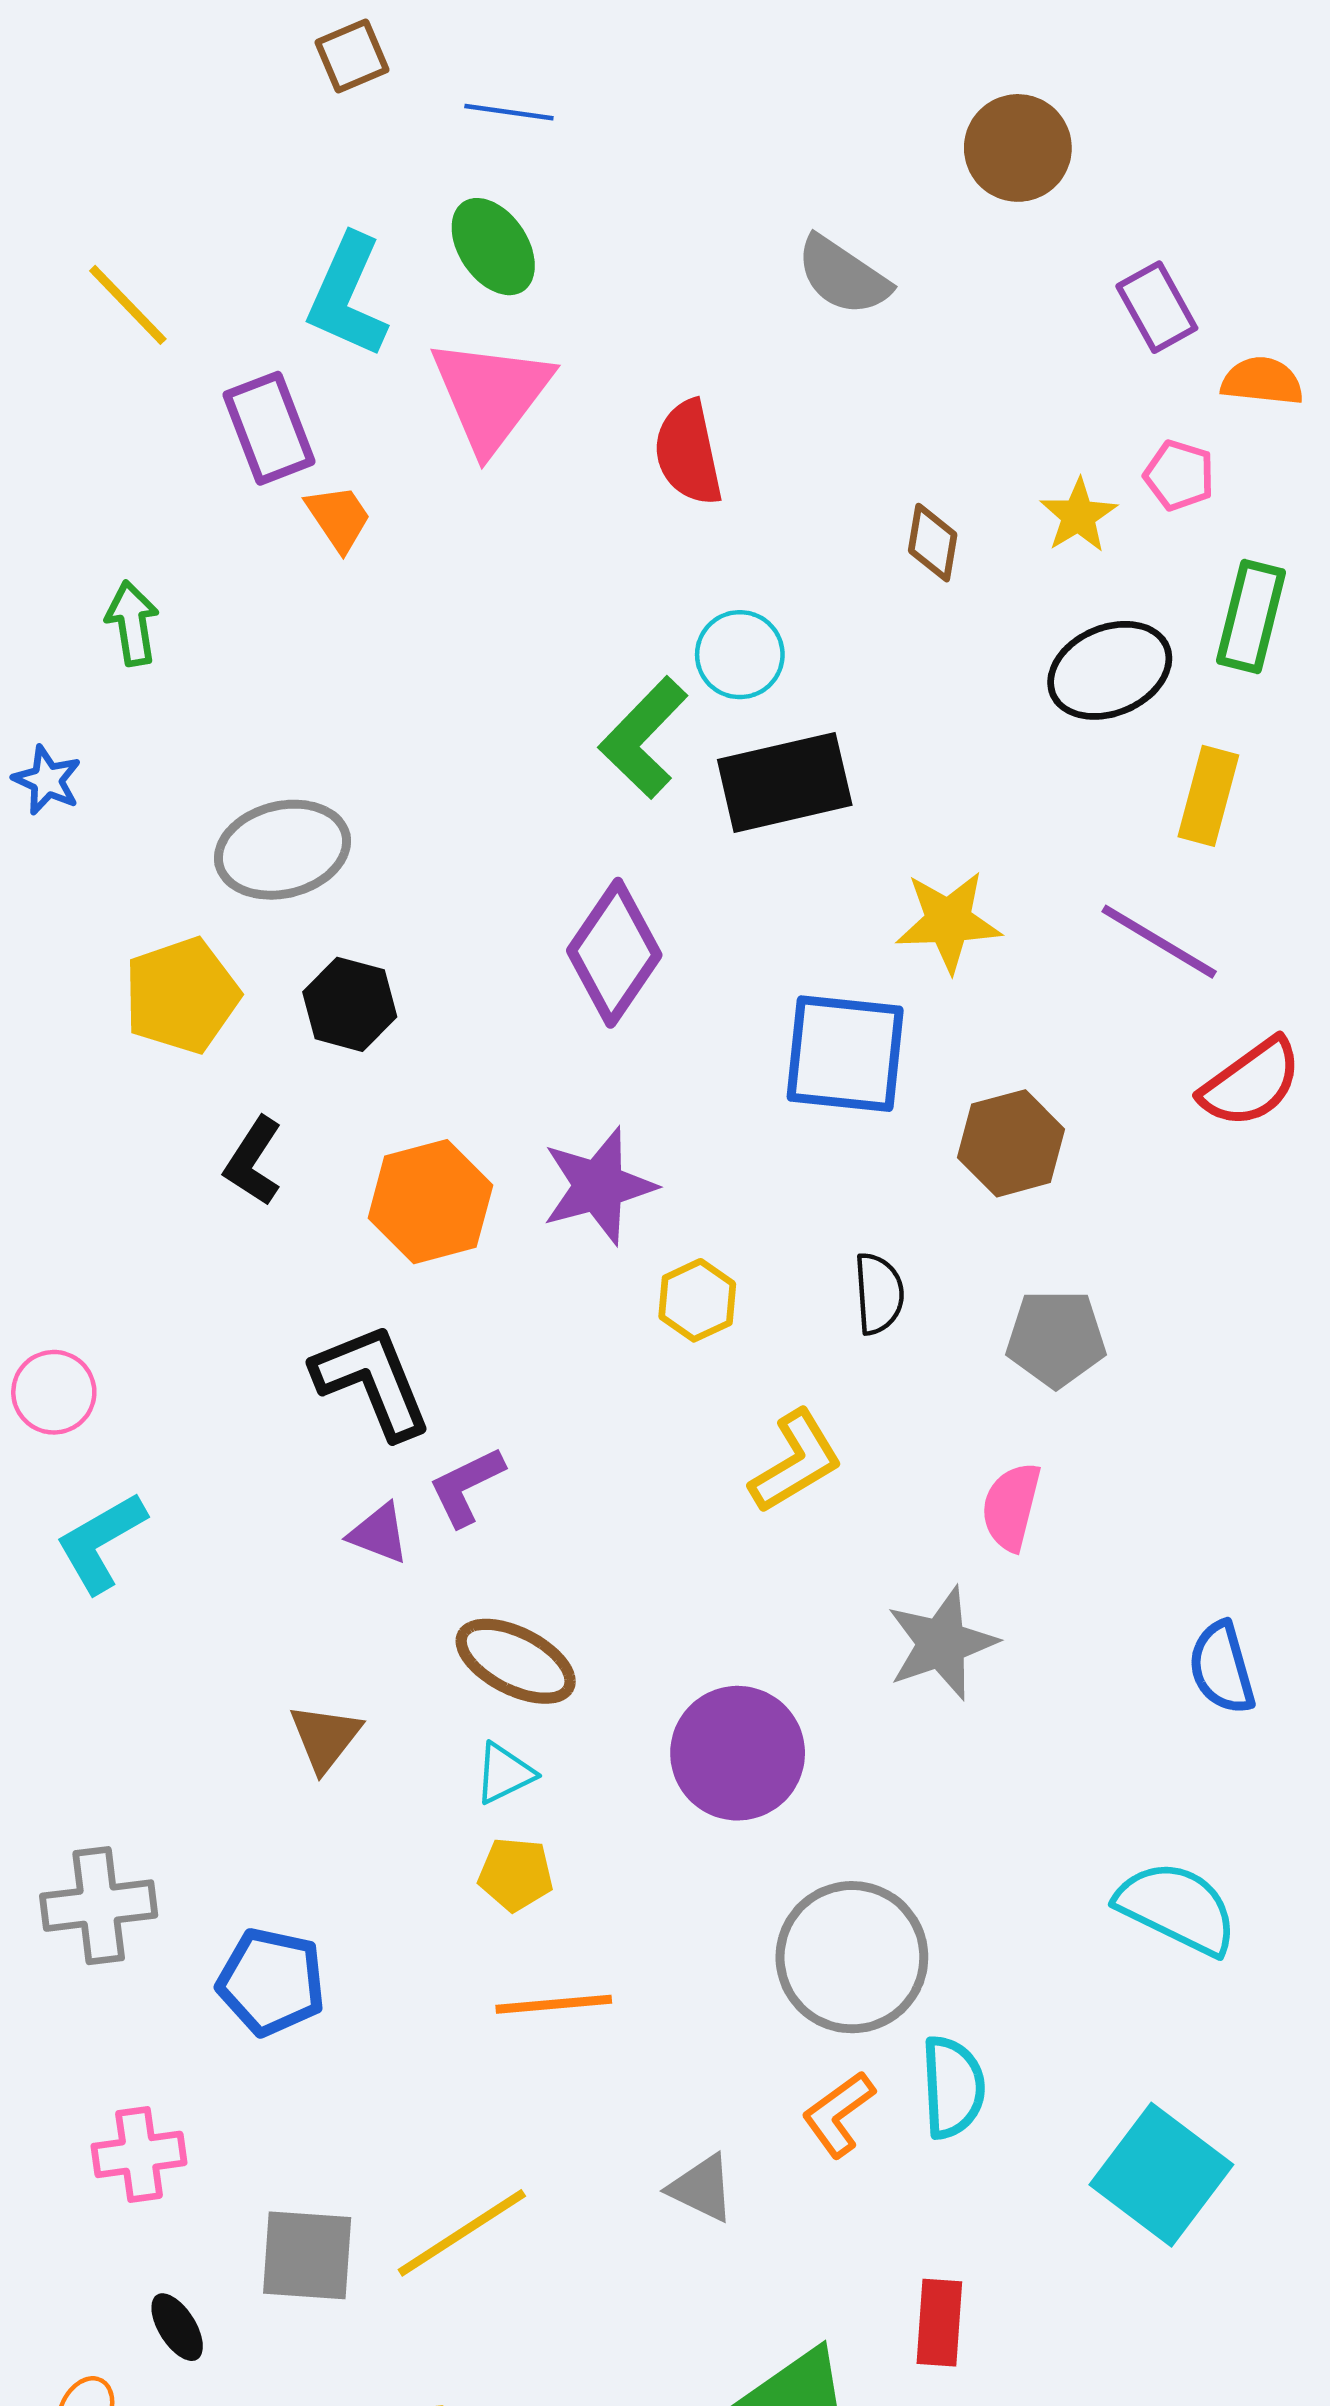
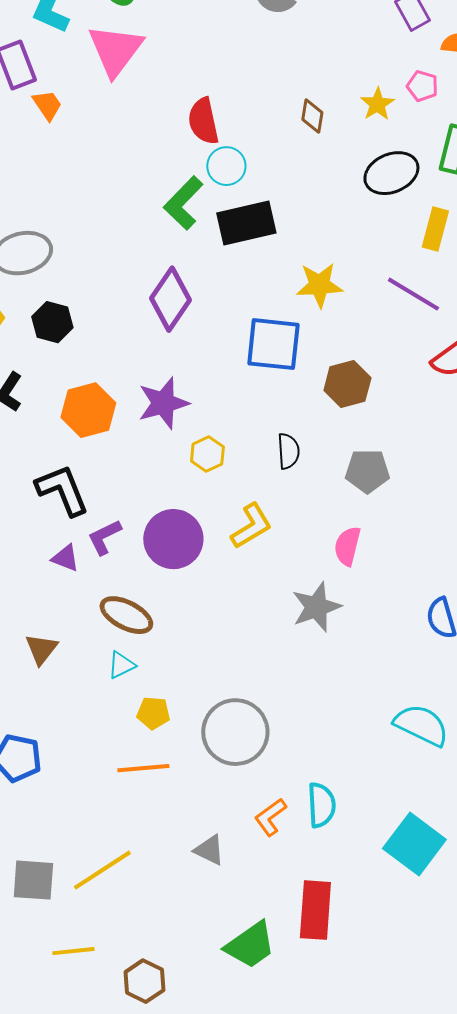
red semicircle: (688, 453) -> (203, 121), moved
purple circle: (738, 1753) -> (173, 539), moved
yellow pentagon: (516, 1874) -> (153, 713), moved
gray circle: (852, 1957) -> (235, 732), moved
red rectangle: (939, 2323) -> (315, 910), size x1.5

